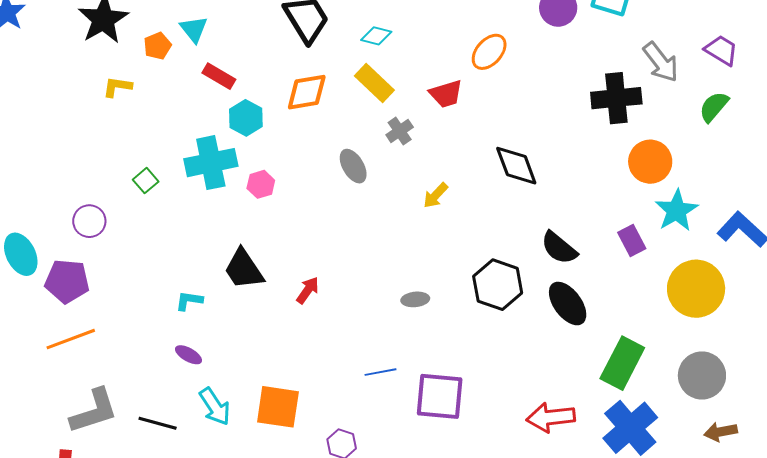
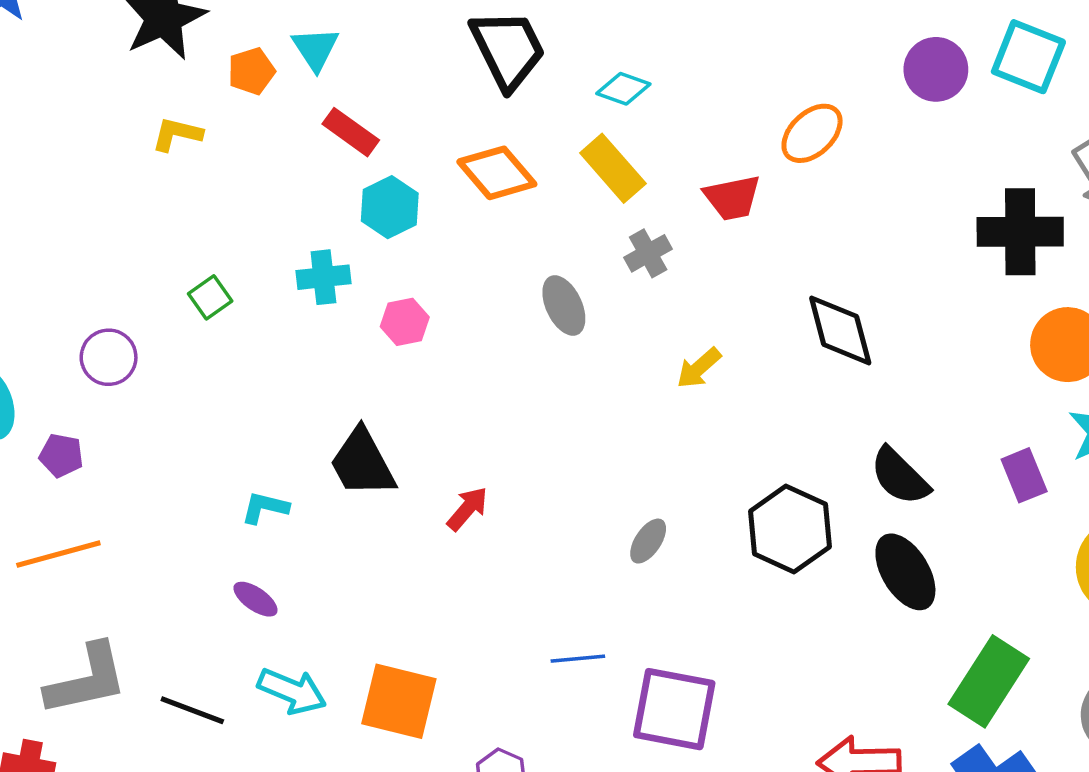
orange diamond: (307, 92) -> (497, 173), turned 54
cyan cross: (211, 163) -> (323, 277), size x0.6
purple pentagon: (67, 281) -> (61, 455), size x0.6
gray ellipse: (415, 299) -> (648, 541), turned -56
cyan arrow: (215, 407) -> (292, 691), turned -39

